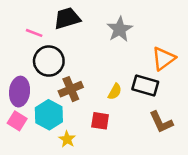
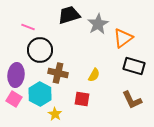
black trapezoid: (67, 18) -> (69, 15), moved
orange triangle: (164, 59) -> (123, 38), moved
black rectangle: (145, 85) -> (134, 66), moved
brown cross: (71, 89) -> (58, 73), turned 36

